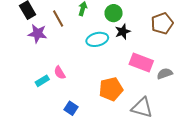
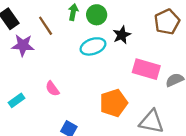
green circle: (114, 13) -> (97, 15), moved
cyan rectangle: (42, 81) -> (17, 100), moved

